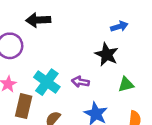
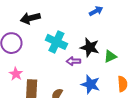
black star: (107, 54) -> (90, 47), moved
cyan cross: (47, 82) -> (56, 42), moved

